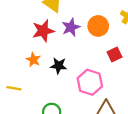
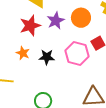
pink hexagon: (90, 82) -> (77, 53), moved

